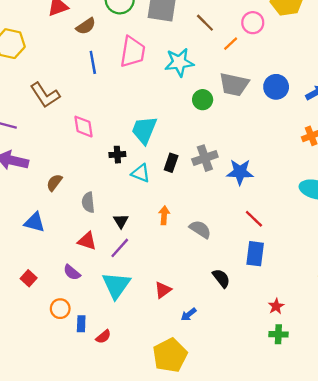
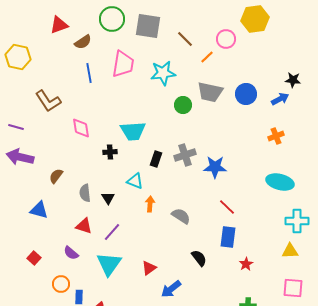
cyan trapezoid: (144, 130) -> (133, 131), turned -116
cyan triangle: (141, 173) -> (135, 181), moved
black triangle: (121, 221) -> (108, 198), moved
red star: (276, 306) -> (246, 264), moved
blue arrow: (189, 314) -> (171, 289), size x1.5

